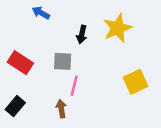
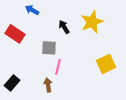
black arrow: (82, 35) -> (64, 27), turned 136
red rectangle: (20, 63) -> (15, 34), moved

